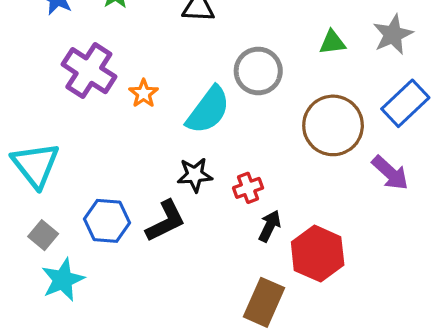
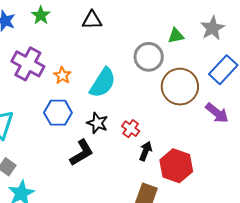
gray circle: (258, 71) -> (149, 57), moved
black star: (195, 175) -> (97, 123), turned 30
red cross: (248, 188) -> (131, 129), turned -30
blue hexagon: (107, 221) -> (58, 113), moved

